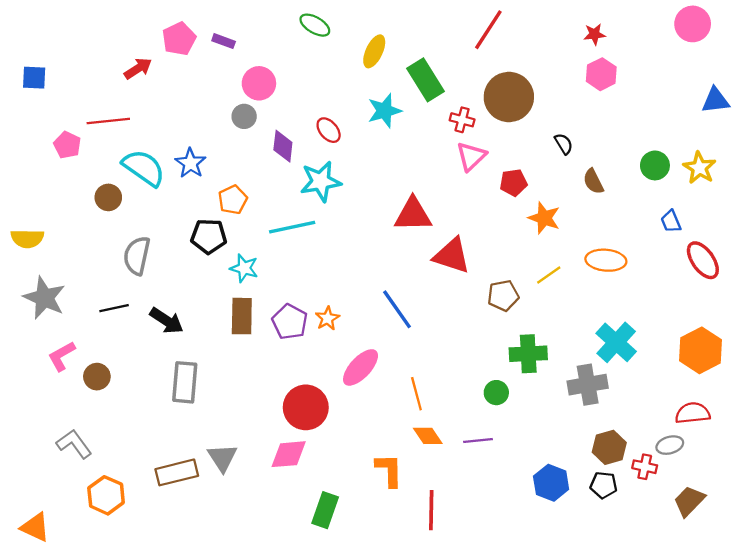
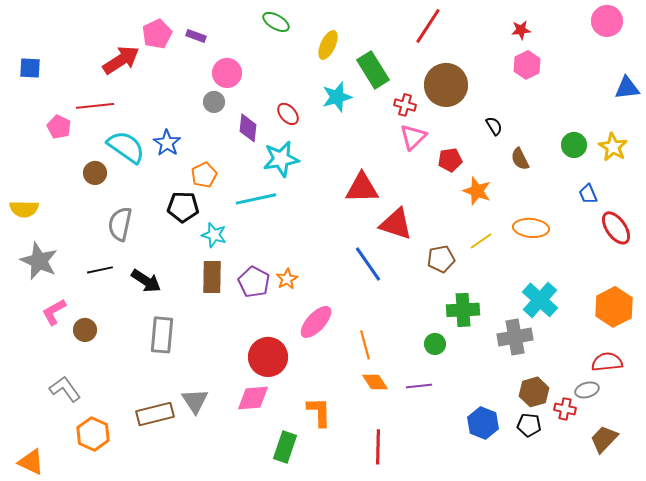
red arrow: (138, 68) -> (121, 60), size x1.5
blue line: (397, 309) -> (368, 264), moved
orange L-shape: (389, 470) -> (319, 412), moved

